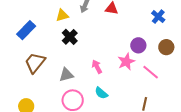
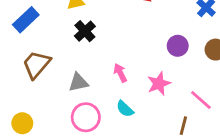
pink star: (126, 62) -> (159, 84), moved
pink line: (151, 72) -> (201, 100), moved

